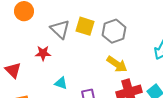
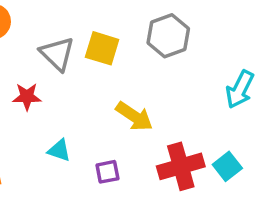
gray hexagon: (114, 31) -> (168, 36), moved
yellow arrow: (117, 64) -> (134, 116), moved

